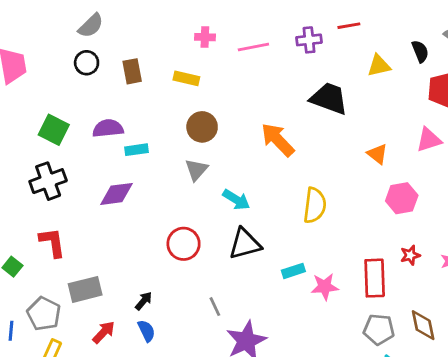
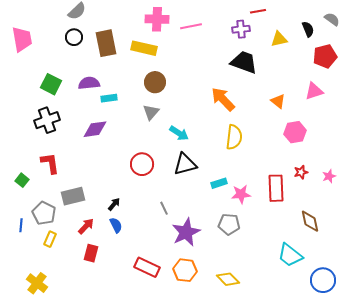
pink cross: (205, 37) -> (157, 19), size x1.6
purple cross: (309, 40) -> (241, 29), moved
brown rectangle: (132, 71) -> (106, 43), size x1.5
yellow rectangle: (186, 78) -> (144, 48), size x1.4
orange arrow: (278, 140) -> (223, 99), moved
gray pentagon: (379, 329) -> (229, 224), moved

